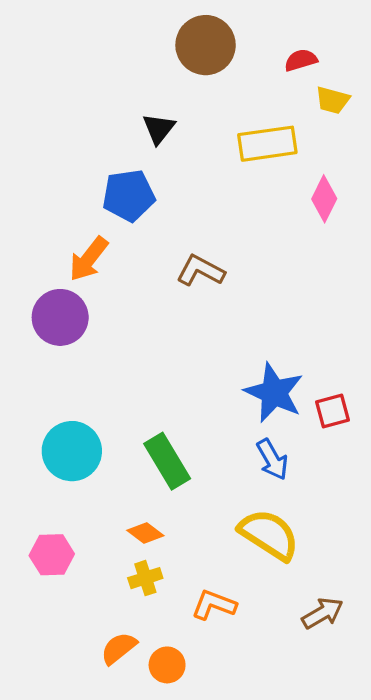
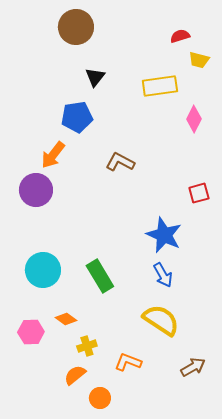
brown circle: (206, 45) -> (76, 27), moved
red square: (333, 411) -> (199, 193), moved
orange diamond: (145, 533) -> (66, 319), moved
orange semicircle: (119, 648) -> (75, 375), moved

